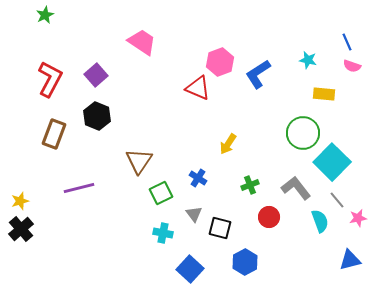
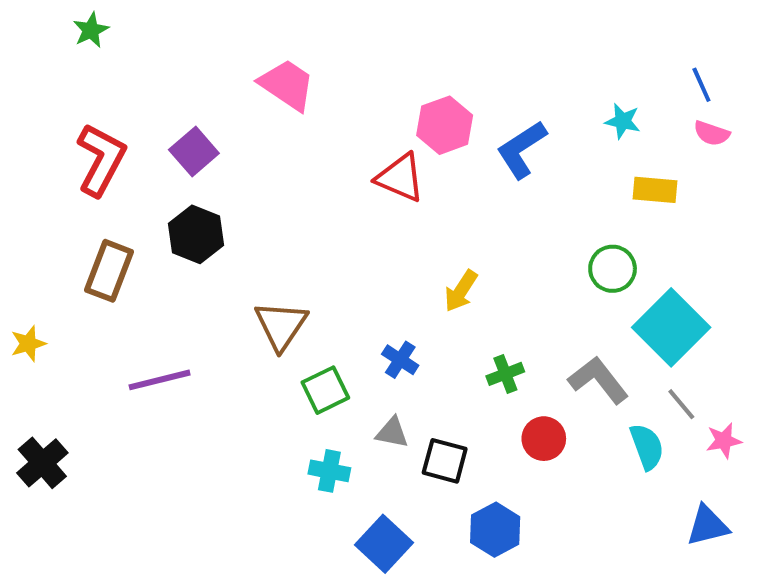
green circle: (303, 133) -> (613, 269), size x0.7
yellow star: (20, 201) -> (28, 344), moved
gray triangle: (194, 214) -> (392, 433), turned -42

